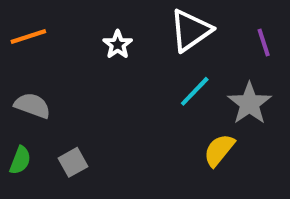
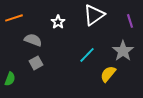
cyan line: (195, 91) -> (87, 55), moved
gray semicircle: (32, 105) -> (33, 40), moved
gray square: (73, 162) -> (36, 63), moved

